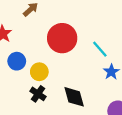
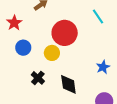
cyan line: (100, 49) -> (98, 17), moved
yellow circle: (39, 72) -> (52, 53), moved

